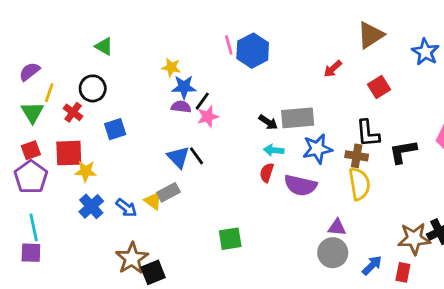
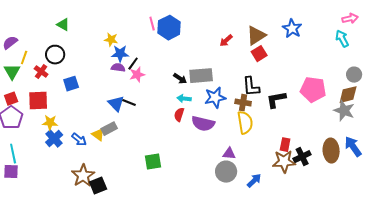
brown triangle: (371, 35) -> (256, 36), moved
black line: (197, 156) -> (129, 103), turned -32
yellow star: (86, 171) -> (50, 123), moved
red rectangle: (403, 272) -> (285, 145), moved

